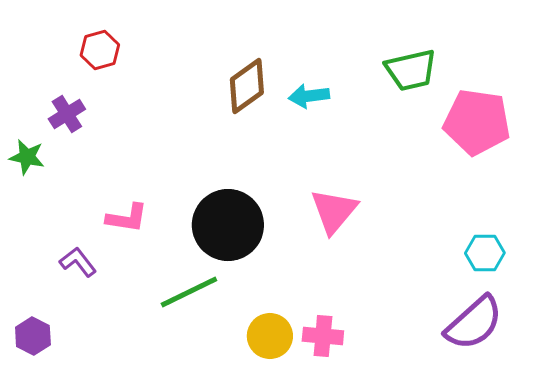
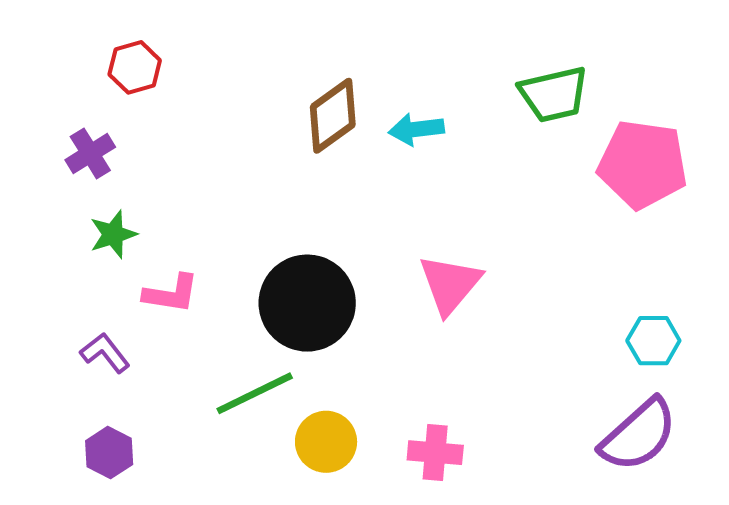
green star: (27, 157) -> (113, 234), moved, turned -30
purple hexagon: (33, 336) -> (109, 453), moved
yellow circle: (270, 336) -> (326, 442), moved

